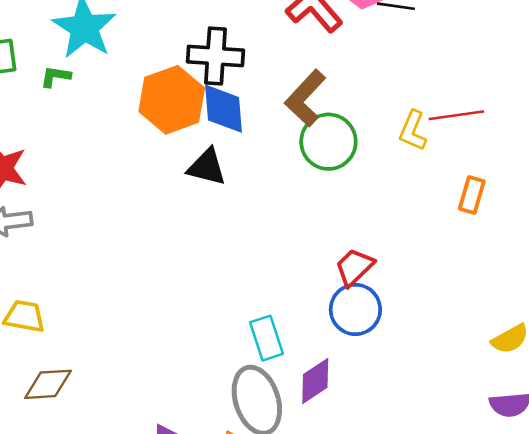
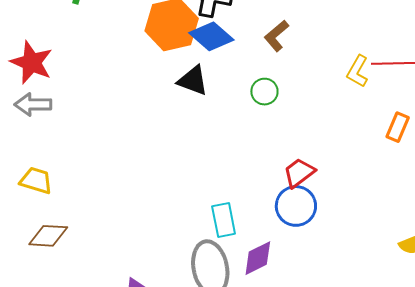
brown L-shape: (305, 98) -> (276, 36), size x0.7
blue diamond: (223, 109) -> (211, 36), turned -51
green circle: (328, 142) -> (264, 92), moved, size x0.6

